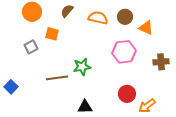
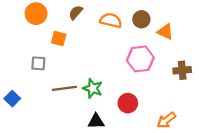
gray square: (31, 47) -> (38, 63), moved, turned 32
green star: (82, 67) -> (93, 88), moved, turned 30
red circle: (127, 94) -> (128, 103), moved

